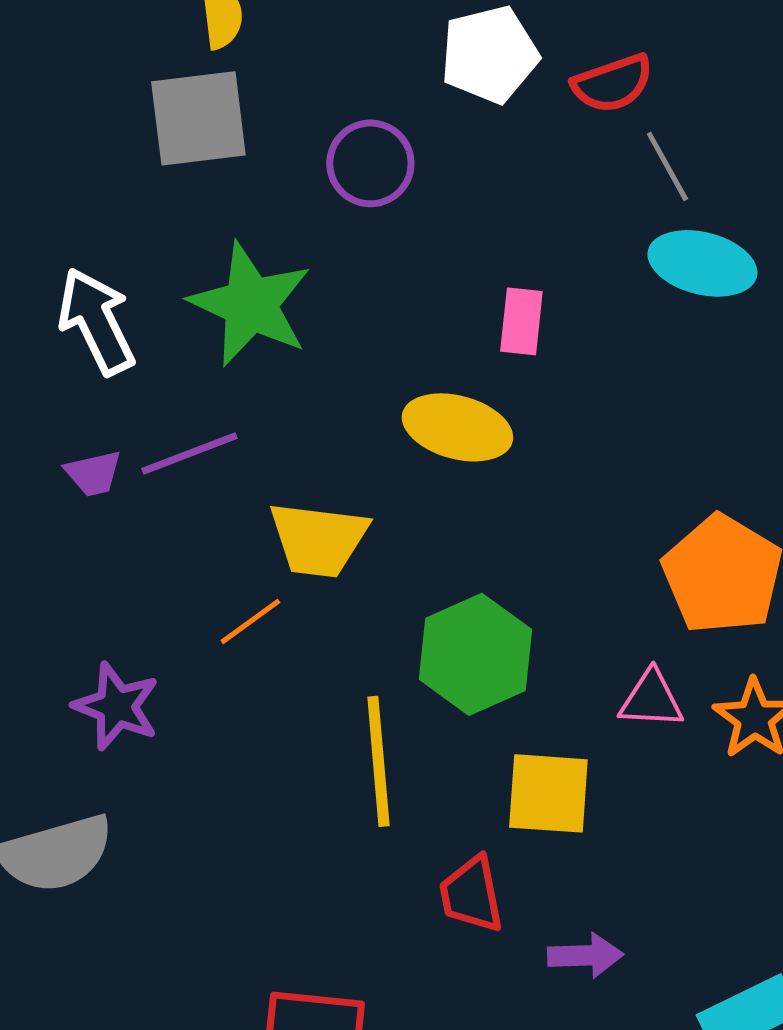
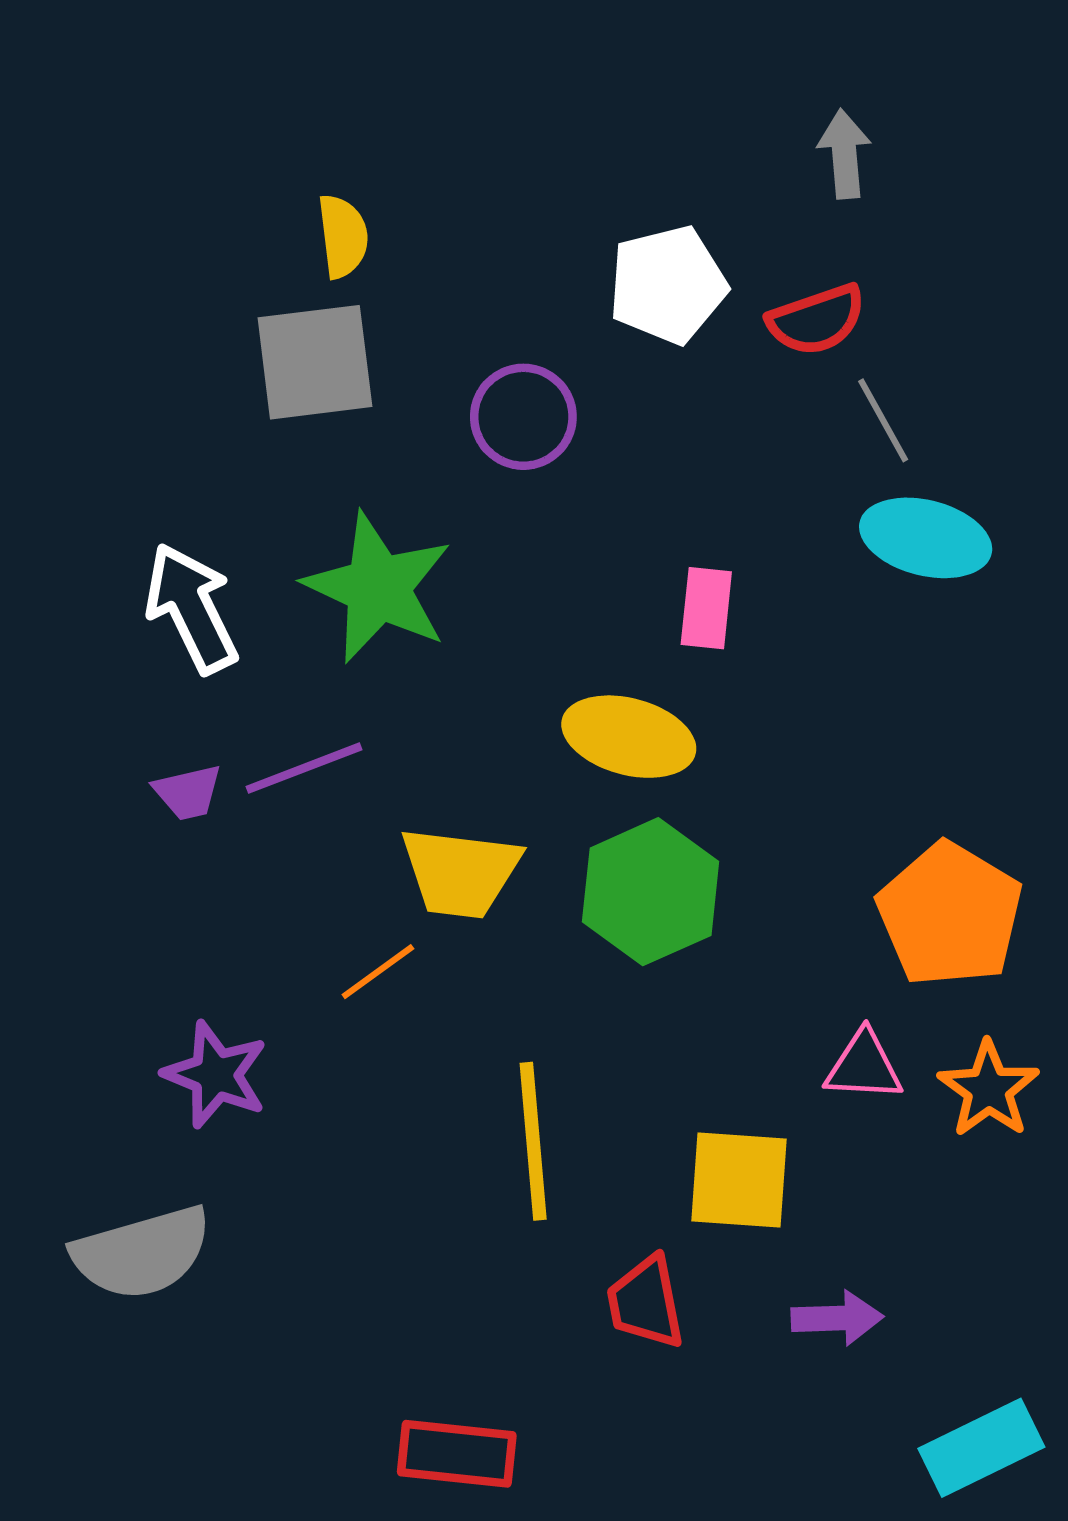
green hexagon: (475, 654) -> (651, 892), moved
purple arrow: (585, 955) -> (837, 1318), moved

